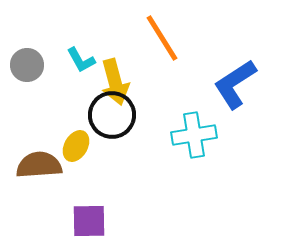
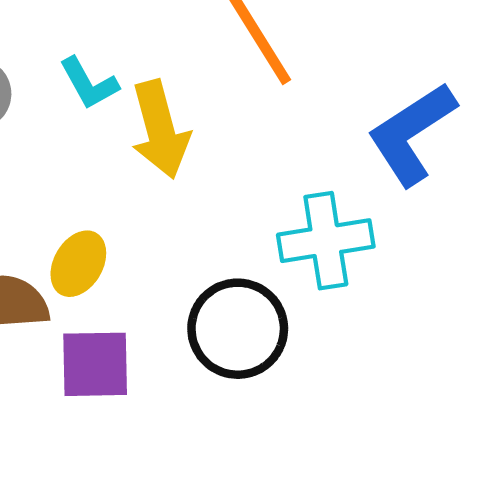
black circle: (112, 115) -> (238, 329), moved
purple square: (89, 221) -> (95, 364), moved

